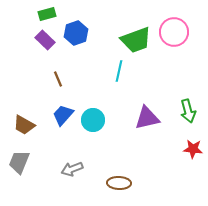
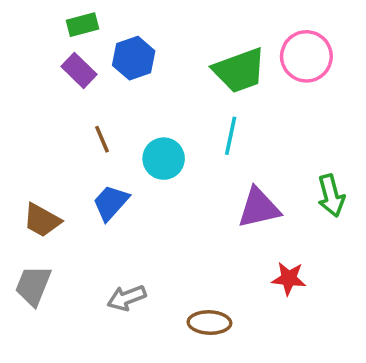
cyan line: (119, 71) -> (231, 136), moved
cyan circle: (93, 120) -> (164, 159), moved
red star: (193, 149) -> (289, 278), moved

